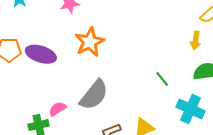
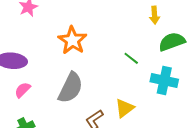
orange star: (90, 42) -> (72, 40), moved
pink semicircle: (58, 109) -> (23, 90), moved

